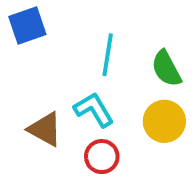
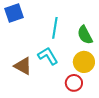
red circle: (102, 157) -> (74, 83), moved

